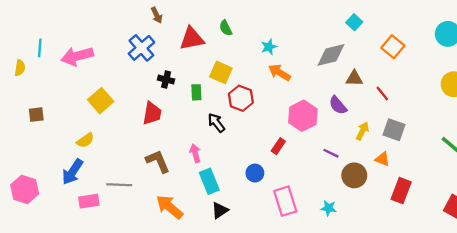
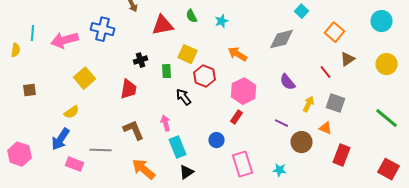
cyan star: (269, 47) -> (222, 21), moved
blue cross: (141, 48) -> (102, 29), moved, turned -35
brown triangle: (354, 78) -> (348, 59), moved, turned -35
black cross: (166, 80) -> (140, 60), turned -32
pink hexagon: (303, 116) -> (244, 91), moved
pink rectangle: (89, 201) -> (74, 164), turned 30

